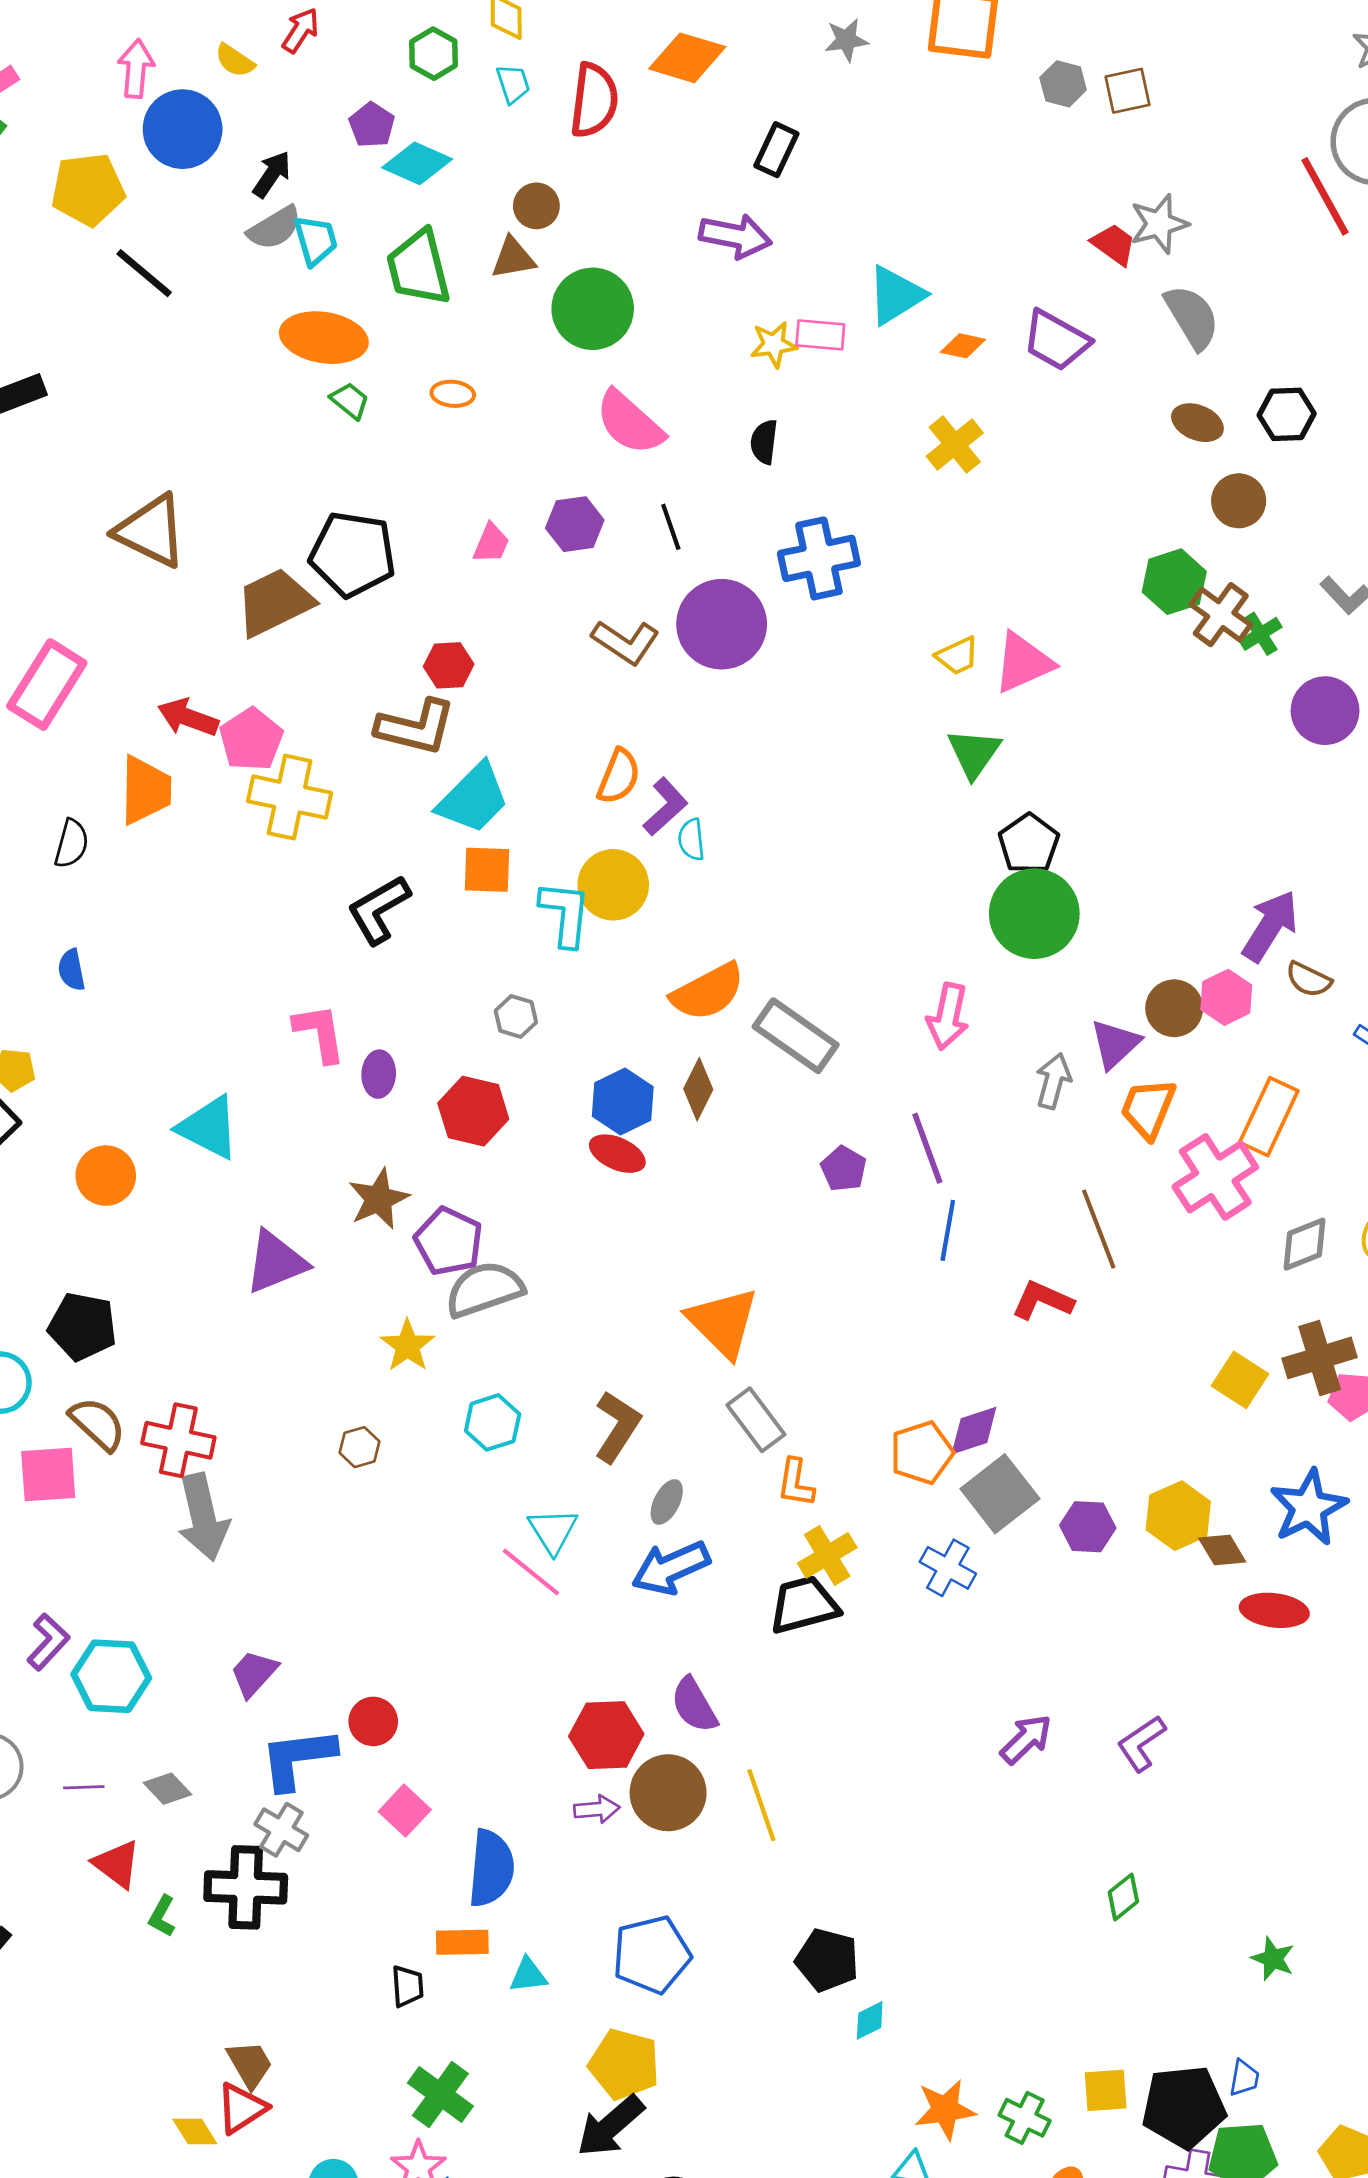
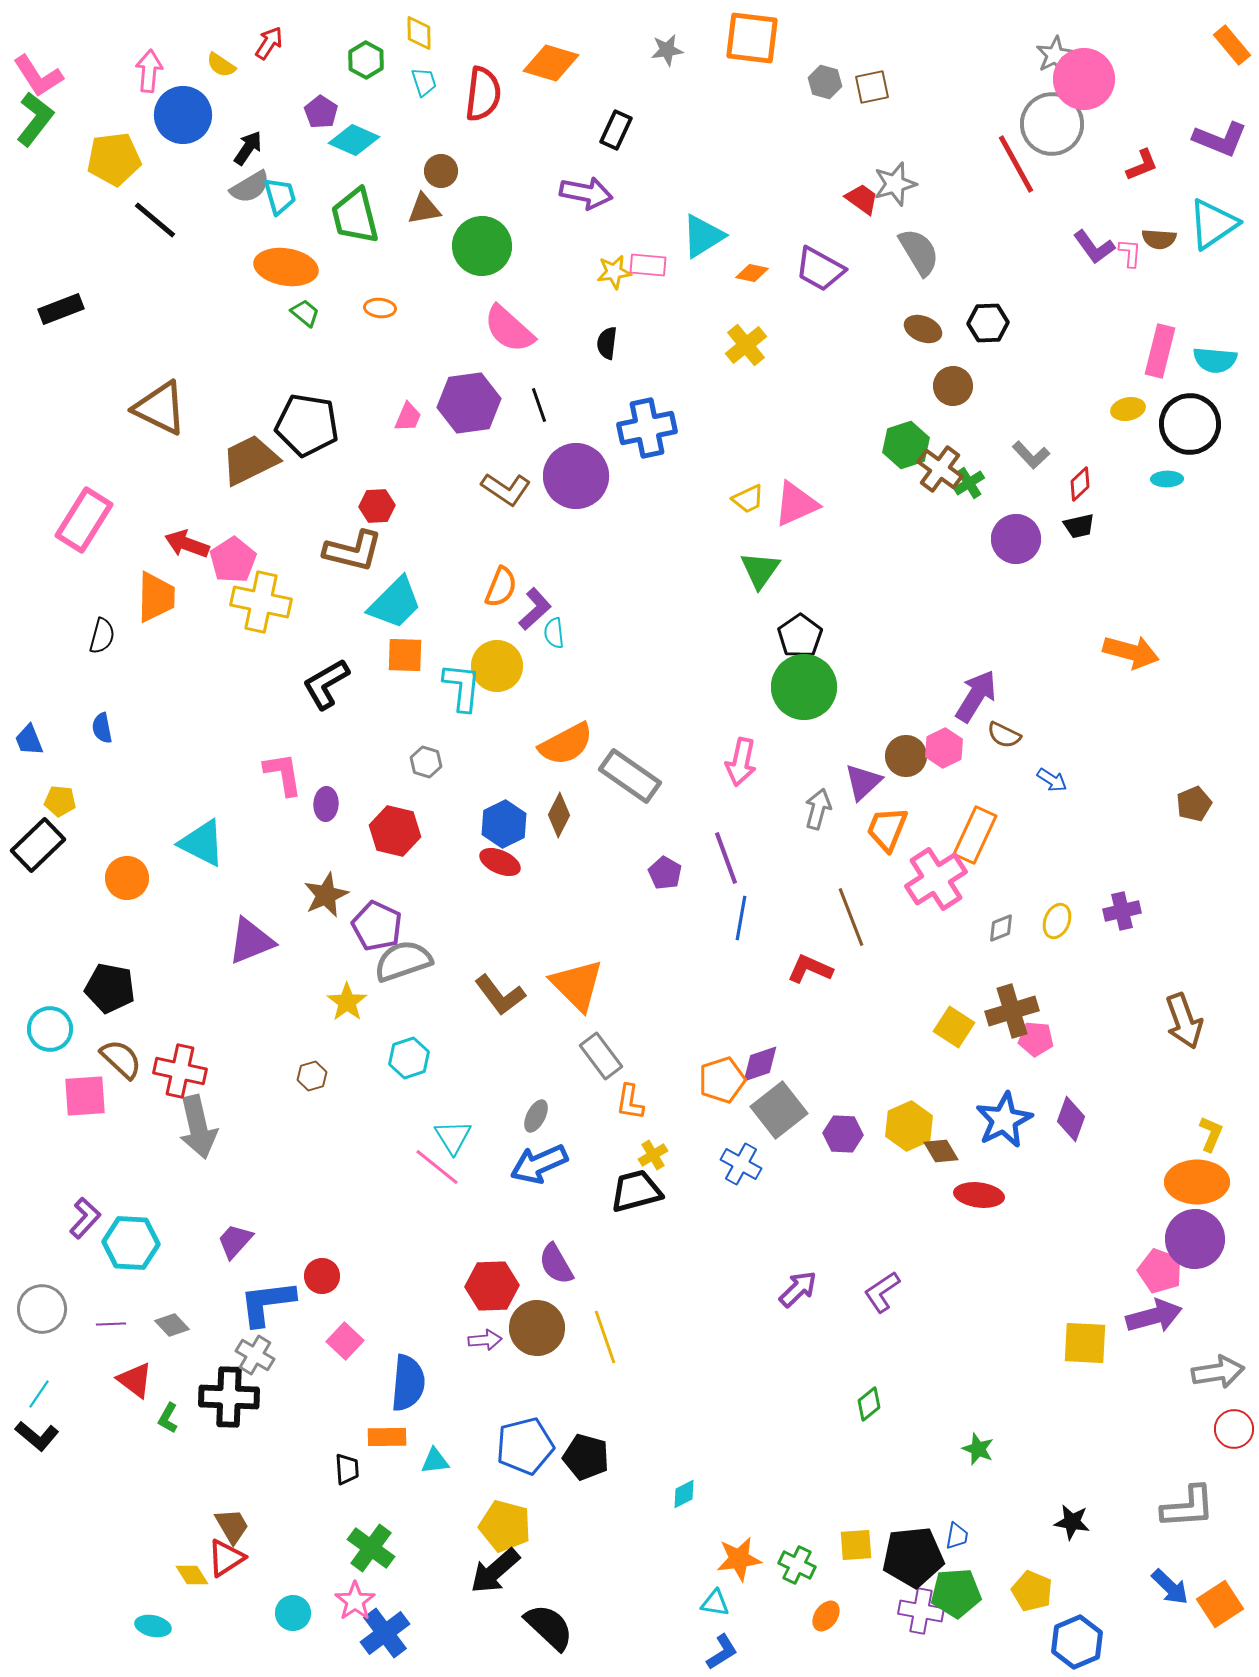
purple hexagon: (575, 524) -> (469, 403), size x1.5
gray diamond: (1304, 1244) -> (1001, 928), size x0.7
brown L-shape: (617, 1427) -> (500, 995), moved, turned 110
yellow cross: (827, 1555) -> (653, 1155), size x0.7
black pentagon: (827, 1960) -> (586, 1457), moved

